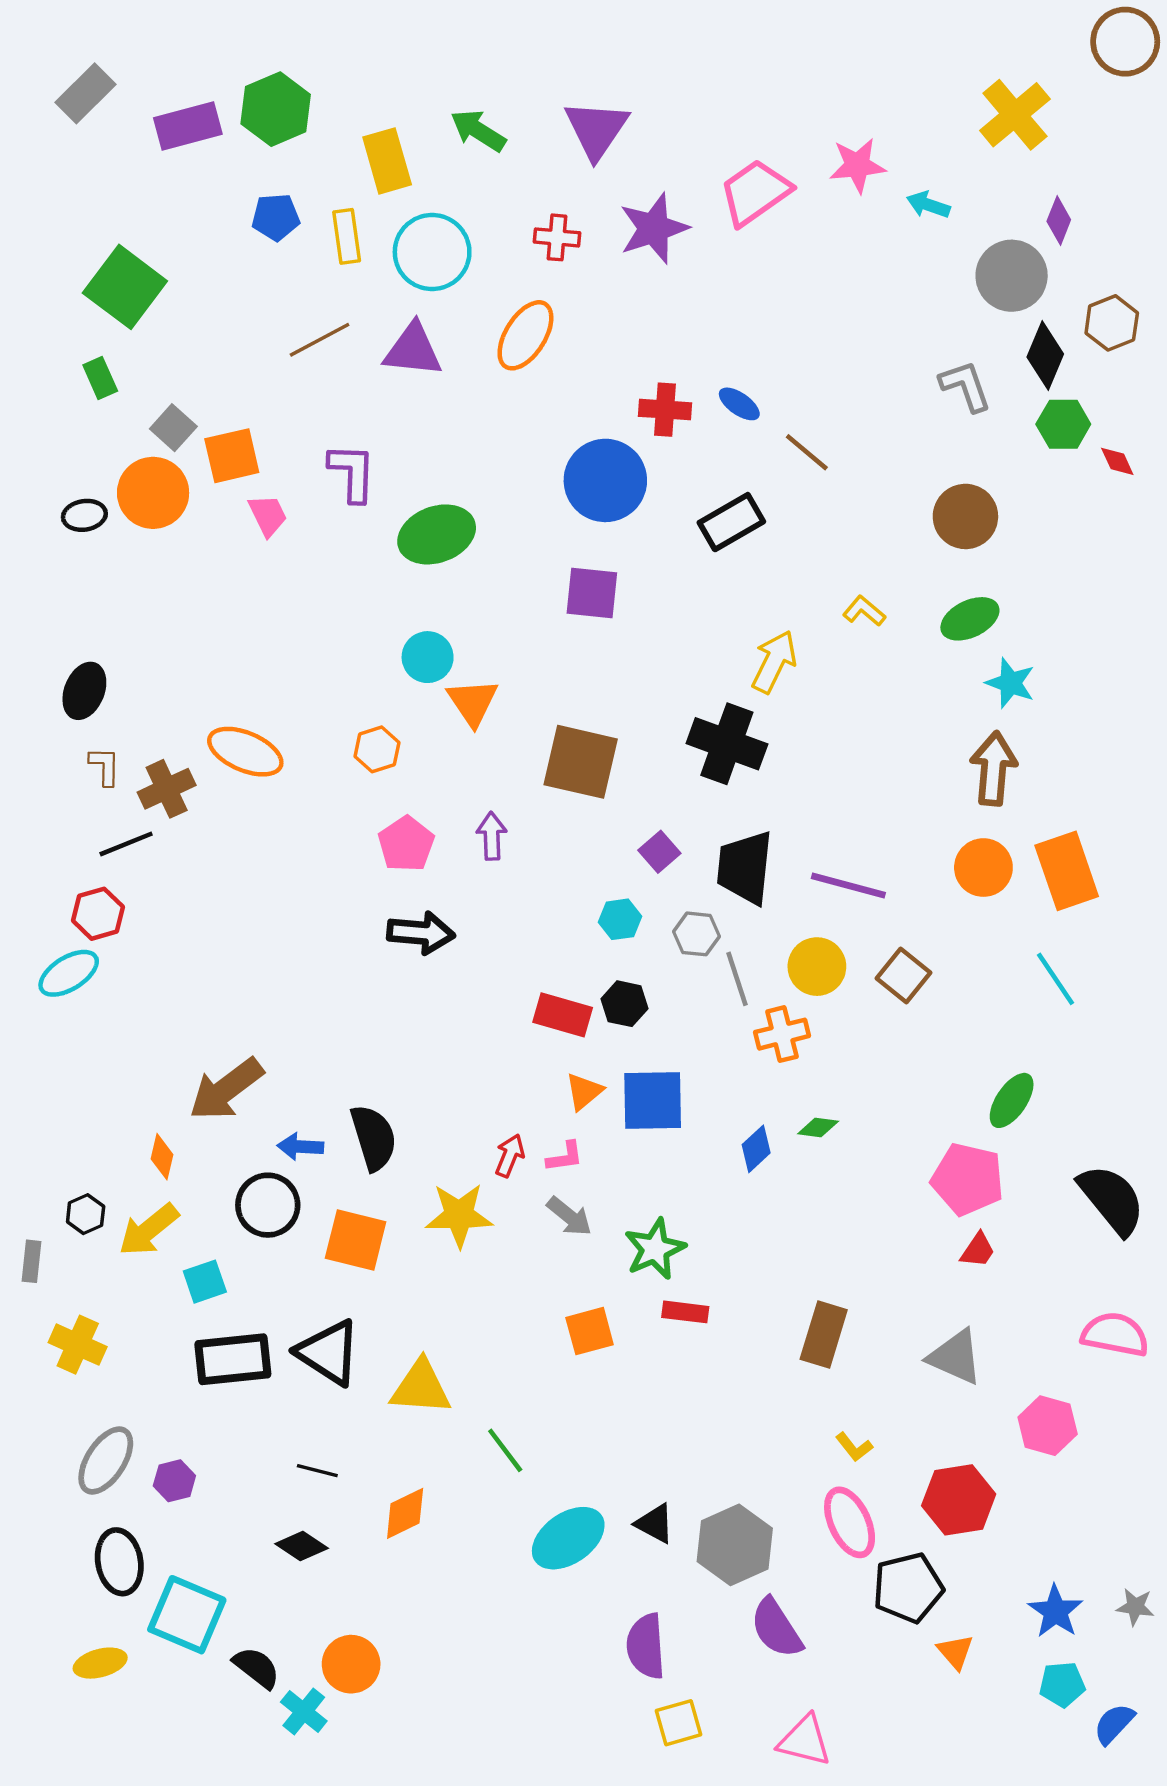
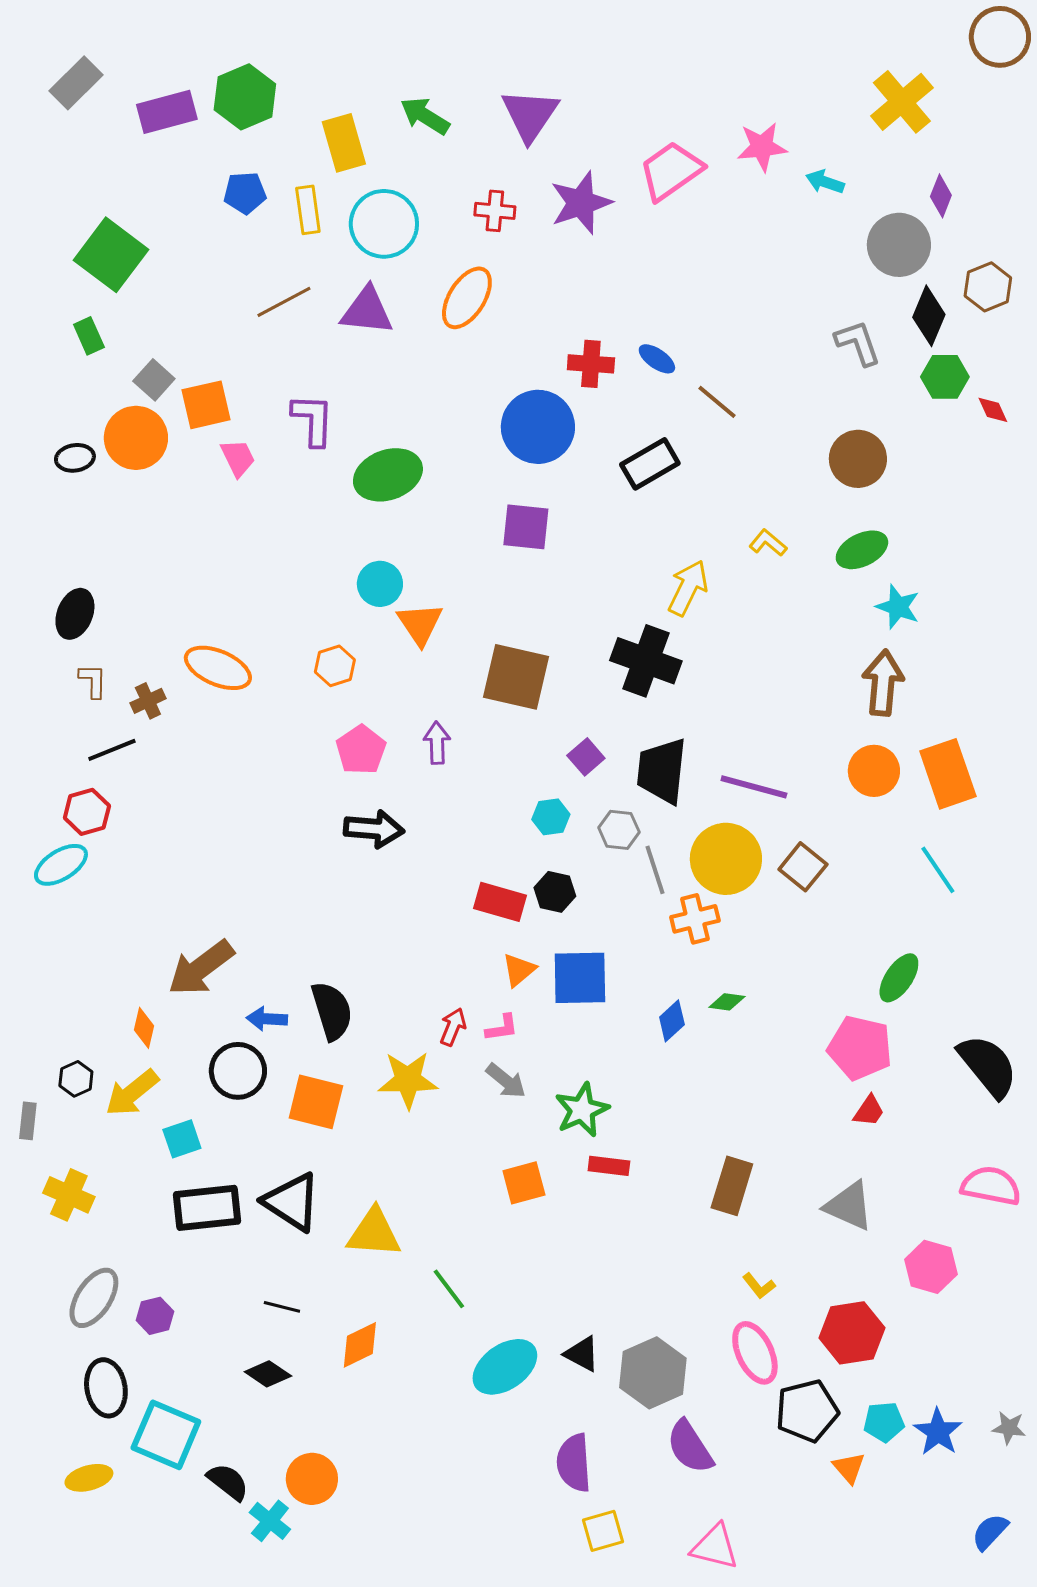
brown cross: (167, 789) -> (148, 701), size x0.7
yellow circle: (817, 967) -> (726, 859), size x1.4
cyan pentagon: (1062, 1684) -> (884, 1422), moved

